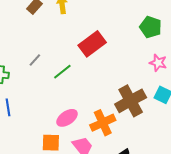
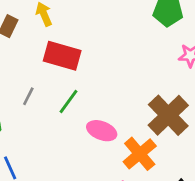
red rectangle: (92, 44) -> (62, 56), moved, turned 68
pink ellipse: (67, 118) -> (102, 131), moved, turned 70

